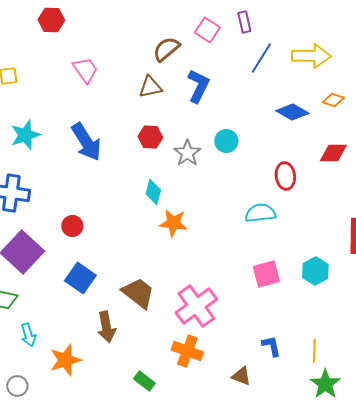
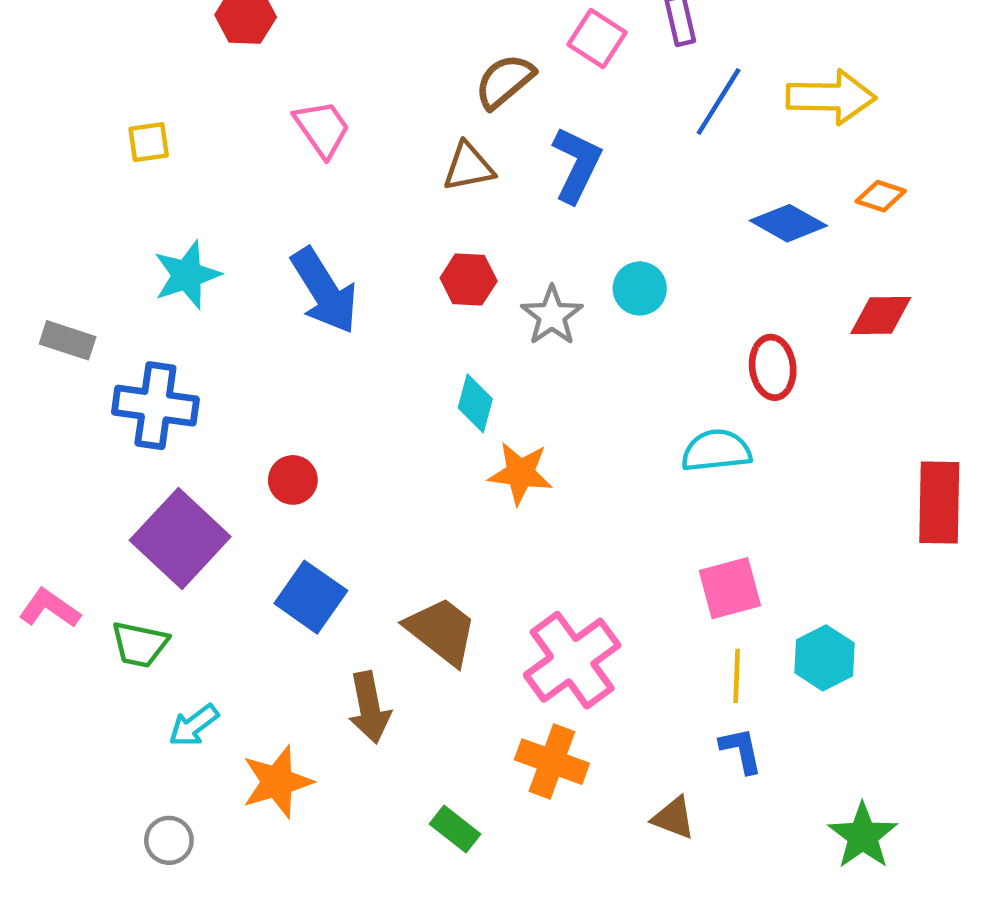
cyan hexagon: (315, 271) -> (824, 658), moved
cyan arrow: (28, 335) -> (194, 725), turned 70
yellow line: (314, 351) -> (737, 676), moved

